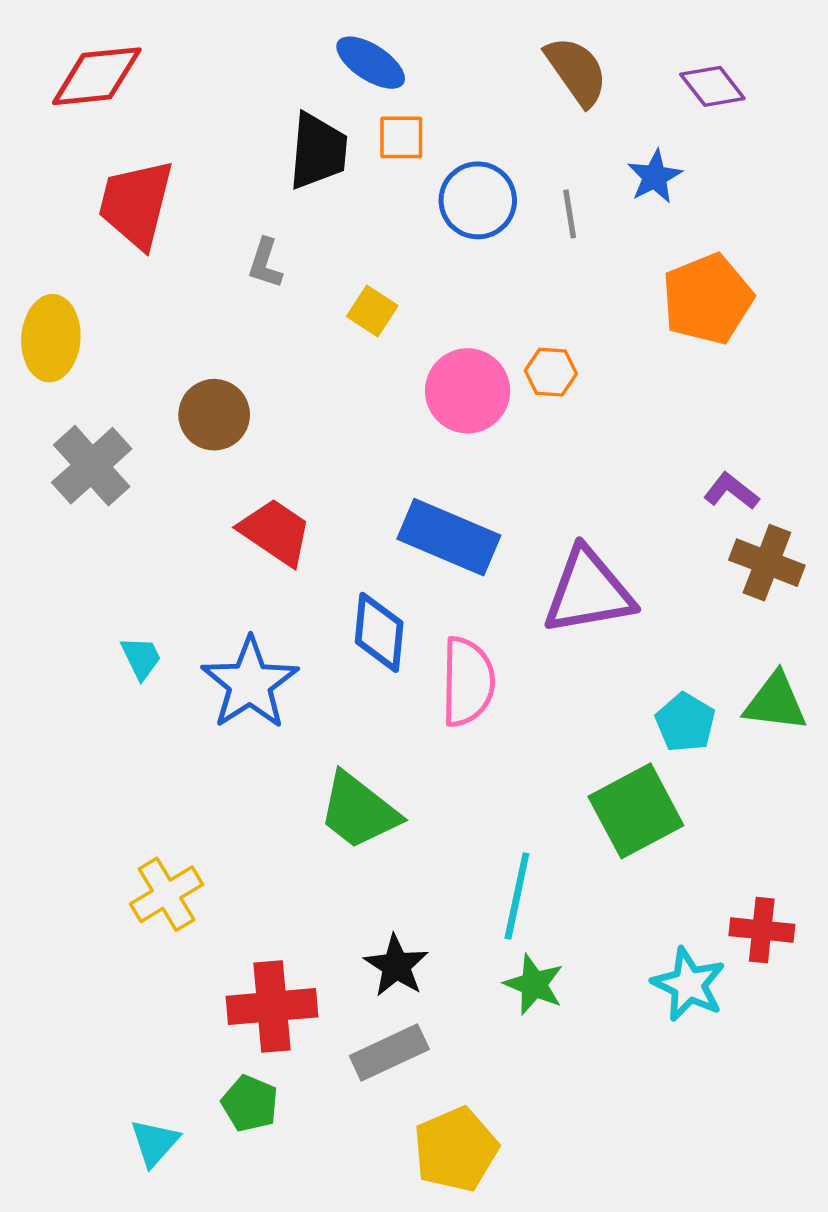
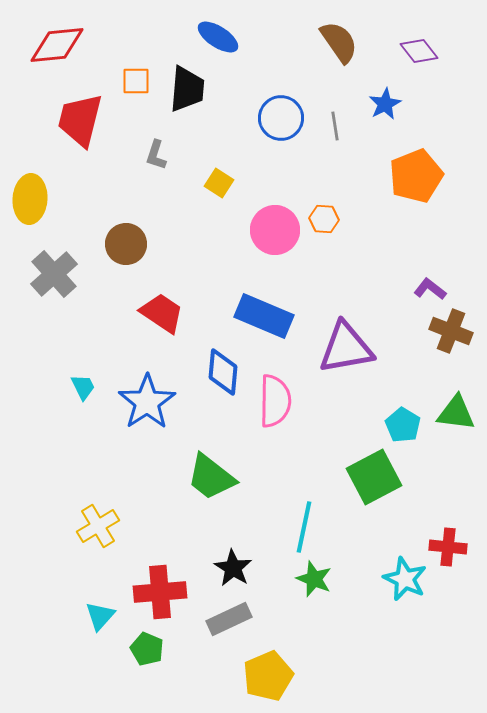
orange square: (401, 137) -> (136, 81), moved
cyan triangle: (155, 1143) -> (100, 616), moved

